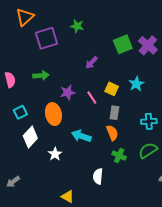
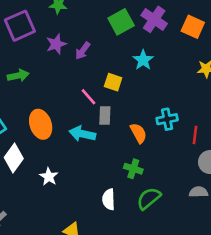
cyan star: (136, 84) -> (143, 60), moved
purple star: (68, 92) -> (56, 44), moved
gray rectangle: (114, 113) -> (105, 116), moved
orange semicircle: (112, 133) -> (138, 133), moved
cyan arrow: (81, 136) -> (82, 134), moved
green semicircle: (148, 150) -> (149, 198), moved

